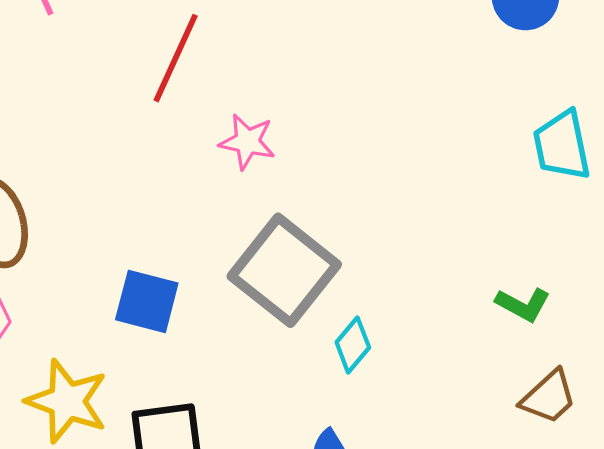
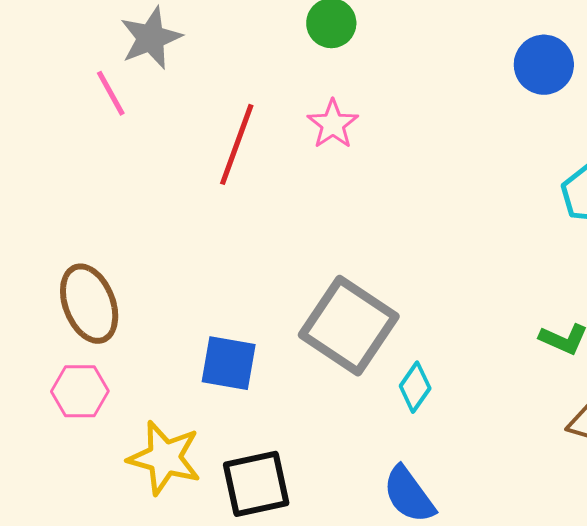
pink star: (247, 142) -> (333, 124), moved, turned 30

